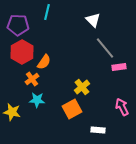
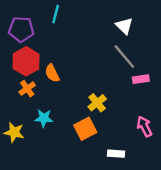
white triangle: (93, 20) -> (124, 26), moved
orange semicircle: (44, 62) -> (52, 73), turned 119
orange cross: (32, 79) -> (27, 89), moved

